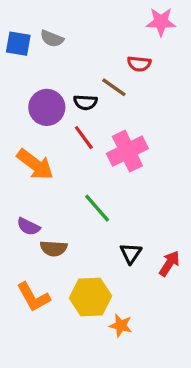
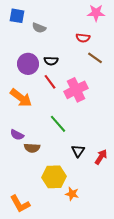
gray semicircle: (52, 39) -> (39, 28), moved
blue square: (18, 44) -> (17, 16), moved
brown line: (114, 87) -> (95, 58), moved
orange L-shape: (33, 297) -> (20, 204), moved

